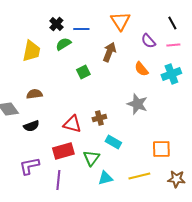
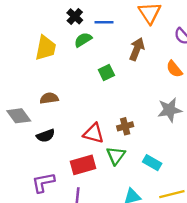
gray star: (137, 104) -> (170, 110), turned -30
cyan rectangle: (113, 142) -> (152, 163), moved
green triangle: (91, 158) -> (116, 156), moved

